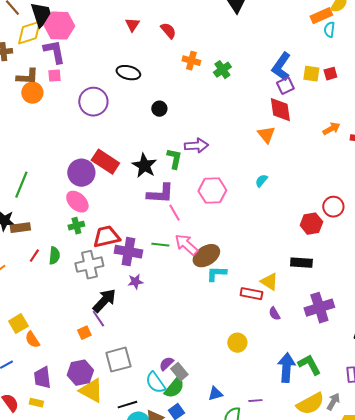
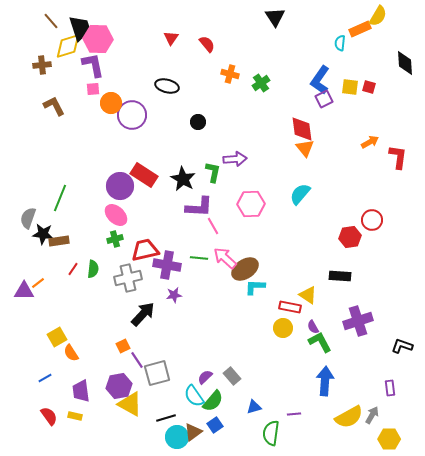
cyan semicircle: (329, 30) -> (340, 43), moved
red square: (330, 74) -> (369, 87), turned 32
brown L-shape: (27, 77) -> (54, 106), moved, turned -120
orange circle: (32, 93) -> (111, 103), moved
red diamond: (280, 110) -> (302, 129), moved
cyan semicircle: (261, 181) -> (300, 194), size x1.6
purple line: (98, 319) -> (137, 360), moved
yellow circle: (237, 343) -> (283, 328), moved
green L-shape: (309, 365) -> (320, 342), moved
gray rectangle: (179, 372) -> (232, 376), moved

